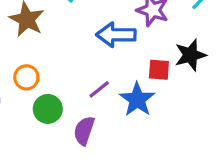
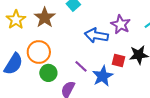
orange circle: (26, 77) -> (39, 52), size x1.5
purple line: (99, 89) -> (81, 66), turned 72

